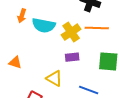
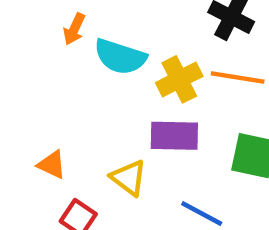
purple rectangle: (72, 57) -> (174, 136), size x1.5
orange triangle: (15, 62) -> (52, 165), moved

